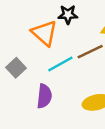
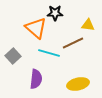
cyan line: (60, 64) -> (49, 53), turned 45

